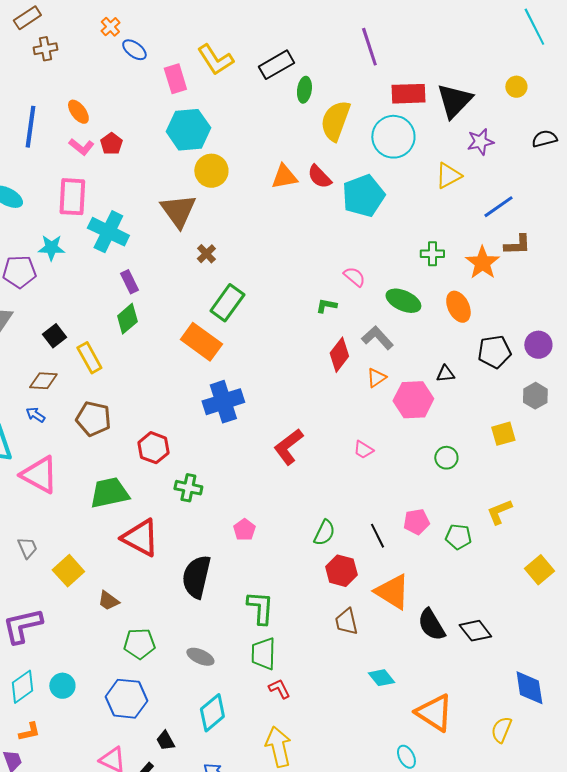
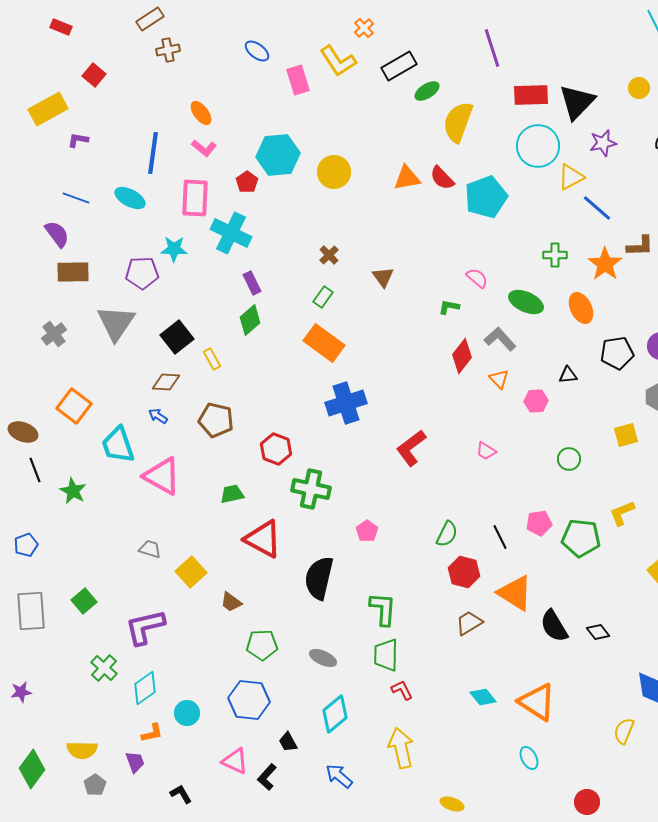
orange cross: (110, 27) -> (364, 28), moved
green ellipse: (304, 90) -> (427, 91), turned 50
blue line: (30, 127) -> (153, 153), moved
cyan hexagon: (188, 130) -> (278, 155), moved
cyan circle: (393, 137) -> (538, 146), moved
red pentagon: (111, 144) -> (247, 182), moved
blue line: (498, 207) -> (597, 208), moved, turned 76
brown triangle: (178, 211) -> (383, 277), moved, size x0.6
green rectangle: (227, 303) -> (323, 297), moved, size x0.6
black square: (54, 336) -> (177, 337), size x1.4
yellow rectangle: (89, 358) -> (212, 359), size x0.7
orange triangle: (376, 378) -> (499, 379), turned -40
pink hexagon: (413, 400) -> (536, 401), size x0.6
green cross: (188, 488) -> (311, 489), size x1.4
green trapezoid: (109, 493) -> (232, 494), size x0.6
green pentagon: (458, 537) -> (581, 538), size x1.5
gray trapezoid: (27, 548) -> (150, 549), turned -50
brown trapezoid: (346, 622) -> (469, 623), turned 72
black diamond: (475, 631) -> (598, 632), size x0.7
cyan diamond: (381, 678) -> (483, 697), moved
cyan circle: (62, 686) -> (187, 713), moved
orange triangle: (434, 713) -> (537, 702), moved

